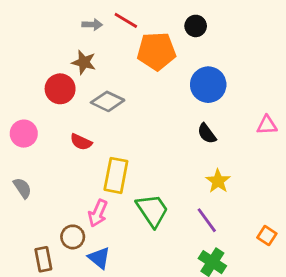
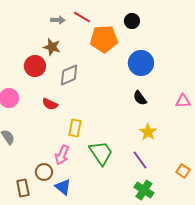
gray diamond: (108, 101) -> (69, 75), turned -50
pink triangle: (267, 125) -> (183, 101), moved
yellow rectangle: (116, 175) -> (75, 128), size x0.7

